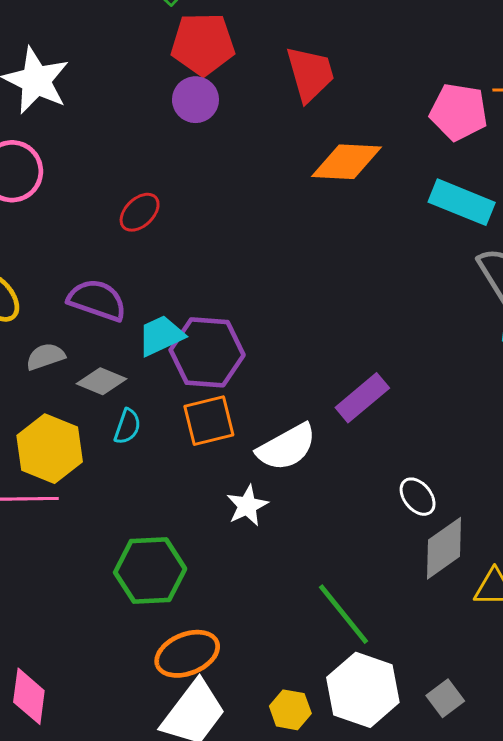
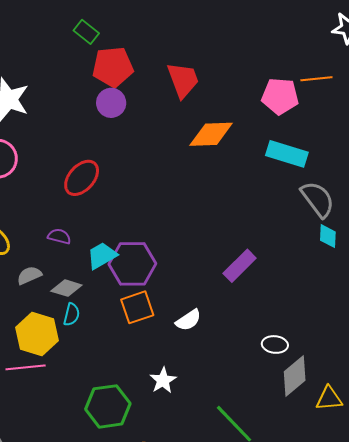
red ellipse: (140, 212) -> (82, 178), size x1.4
purple semicircle: (97, 300) -> (59, 236), size x0.6
purple rectangle: (362, 398) -> (240, 266), moved
cyan semicircle: (127, 426) -> (72, 315), moved
white semicircle: (287, 447) -> (188, 320), size x0.7
white ellipse: (418, 497) -> (275, 344), turned -40
white star: (247, 506) -> (163, 380), moved

